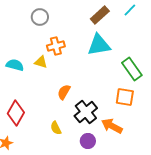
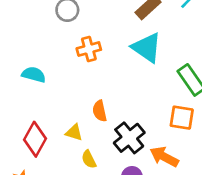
cyan triangle: (99, 45) -> (147, 48), turned 45
yellow triangle: (41, 62) -> (74, 132), moved
orange semicircle: (64, 92) -> (100, 111), turned -42

